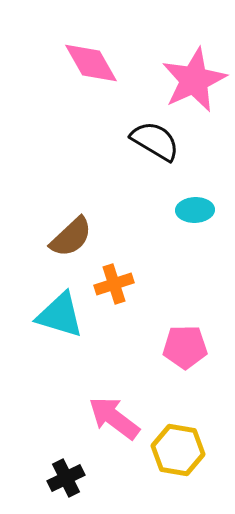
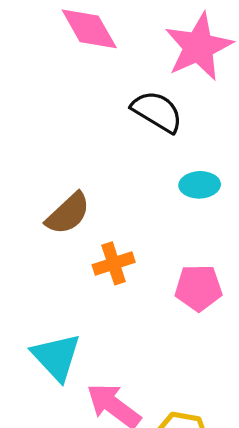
cyan triangle: (60, 315) -> (56, 357), moved, turned 30
pink pentagon: (185, 347) -> (199, 288), moved

